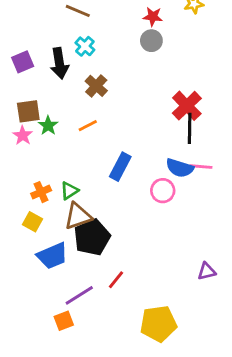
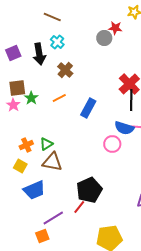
red star: (153, 17) -> (115, 28), moved
blue rectangle: (120, 167) -> (88, 108), moved
brown triangle: (78, 216) -> (52, 162), turned 30
black pentagon: (92, 237) -> (89, 190), moved

